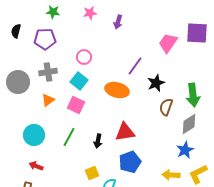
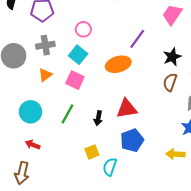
black star: (156, 83) -> (172, 57), moved
orange ellipse: (117, 90) -> (118, 64), turned -30

